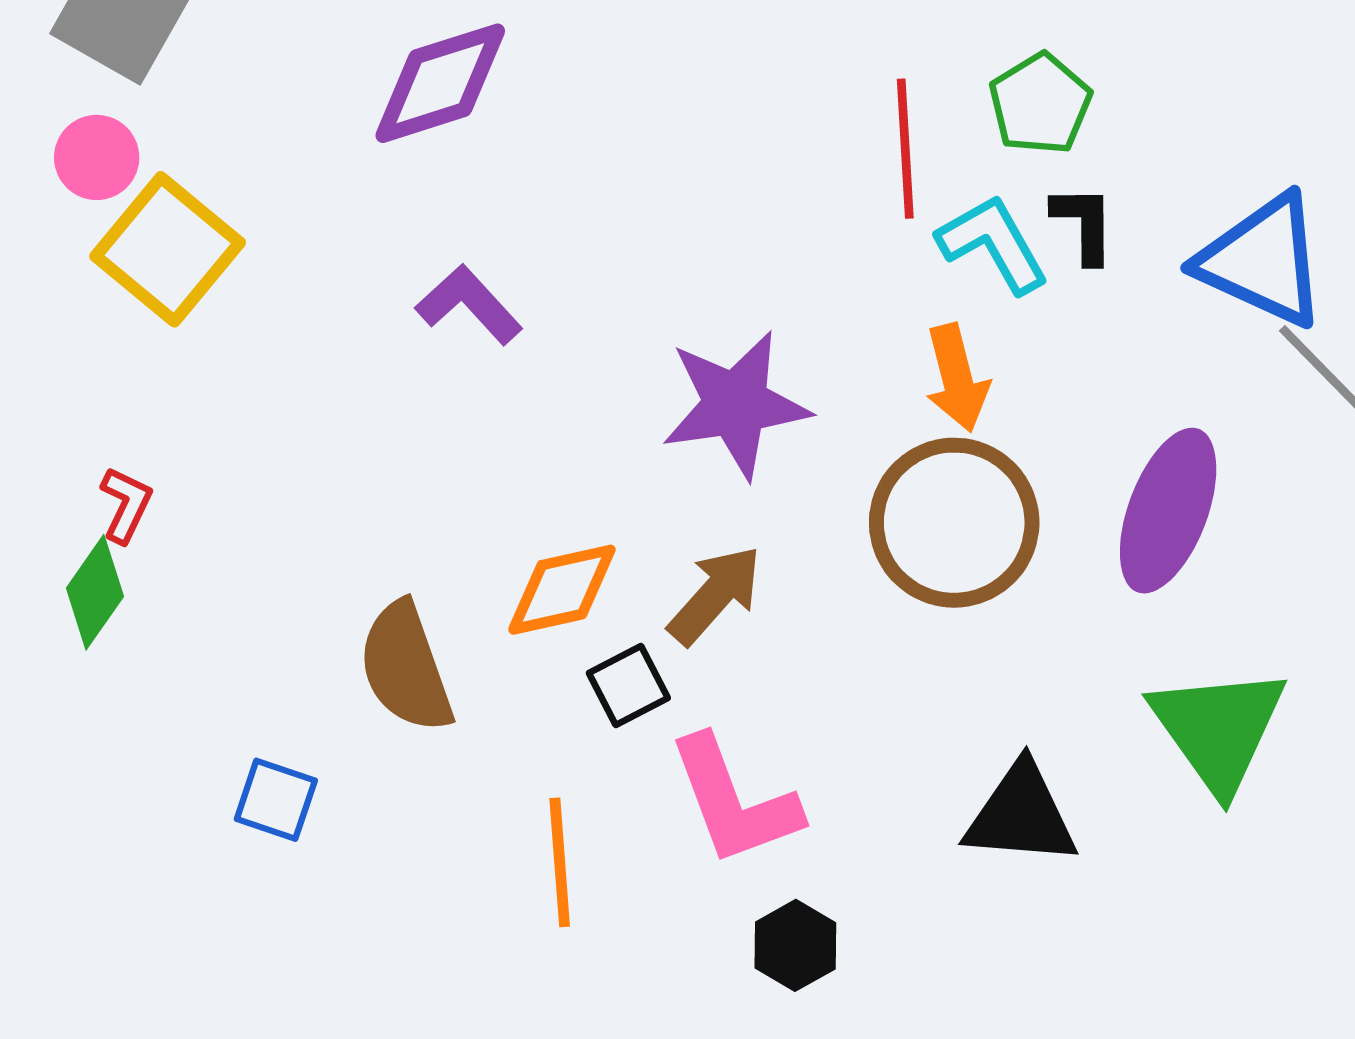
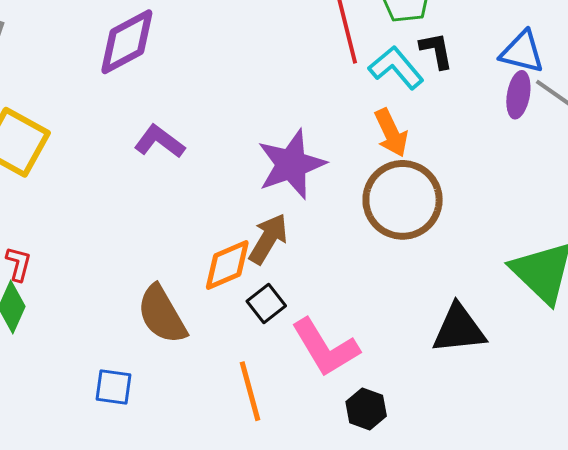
blue triangle: (1263, 261) -> (522, 52), size x0.7
purple ellipse: (1168, 511) -> (518, 95), moved, size x0.6
brown arrow: (715, 595) -> (268, 239), moved

